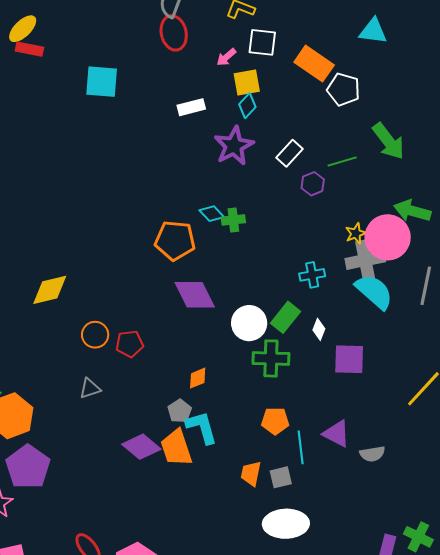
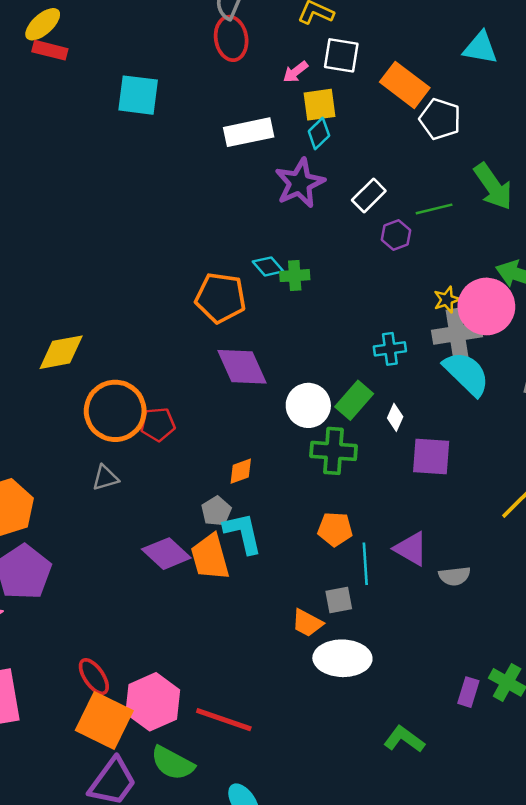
white rectangle: (191, 107) -> (249, 132), size x1.4
orange circle: (95, 335) -> (115, 411), size x1.8
orange trapezoid: (251, 473) -> (307, 623), moved, turned -76

